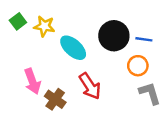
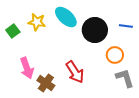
green square: (18, 21) -> (13, 31), moved
blue line: (144, 39) -> (126, 26), moved
cyan ellipse: (73, 48) -> (66, 17), moved

